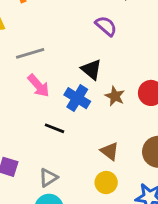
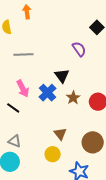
pink arrow: (39, 86) -> (23, 89), moved
black line: (55, 128) -> (13, 108), moved
gray triangle: (48, 178) -> (14, 141), turned 40

